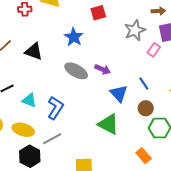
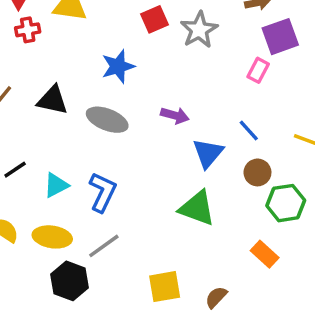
gray star: (135, 30) -> (199, 30), moved
blue star: (74, 37) -> (118, 66), turned 30
gray ellipse: (76, 71) -> (107, 120), moved
blue triangle: (119, 93) -> (208, 153), turned 30
cyan triangle: (29, 100) -> (56, 185), turned -42

